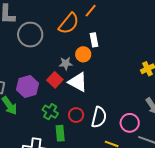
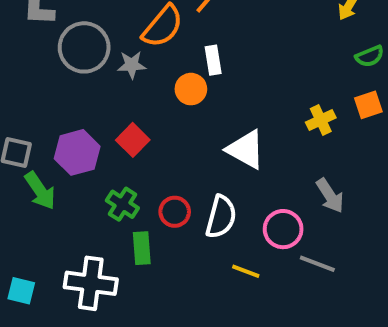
gray star: (66, 63) -> (132, 65), moved
white triangle: (78, 82) -> (246, 149), moved

